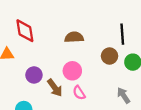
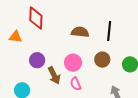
black line: (122, 34) -> (109, 31), moved
brown circle: (110, 56) -> (102, 60), moved

